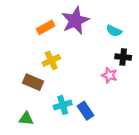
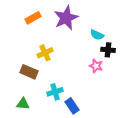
orange rectangle: (46, 27) -> (33, 18), moved
cyan semicircle: (114, 31) -> (97, 35), moved
blue rectangle: (85, 111) -> (72, 106), moved

